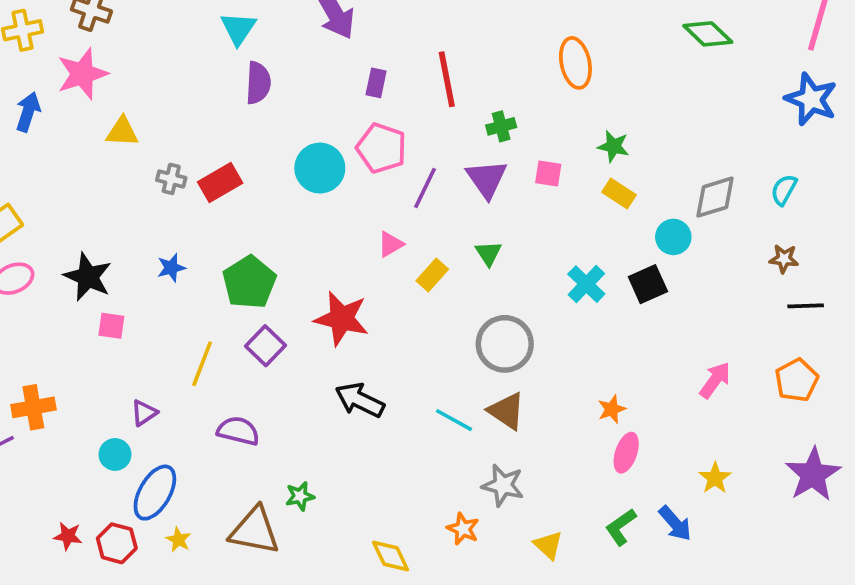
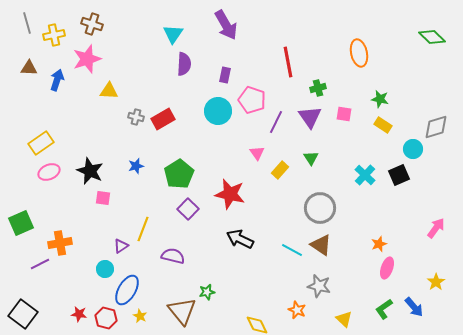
purple rectangle: (376, 83) -> (225, 75), moved
pink triangle: (391, 244) -> (257, 153), turned -35
yellow line: (202, 364) -> (143, 229), moved
brown triangle: (255, 531) -> (182, 311), turned 40

